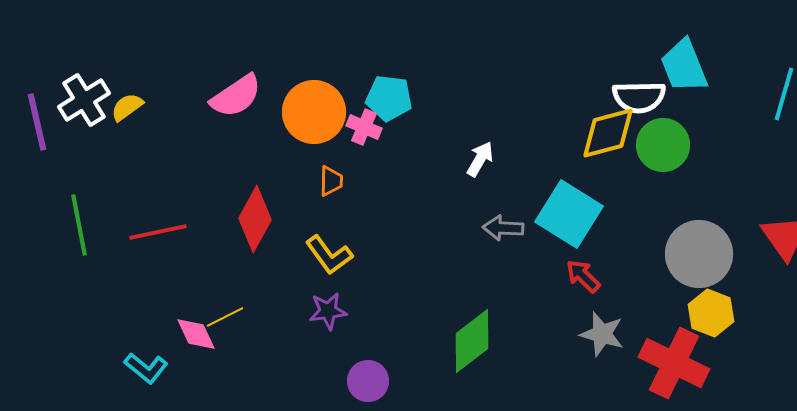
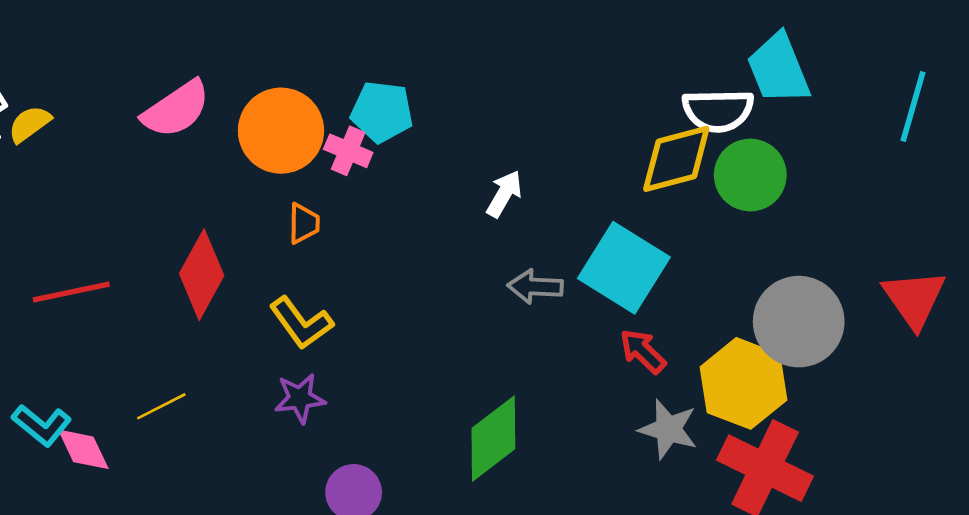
yellow hexagon: (711, 313) -> (744, 383), moved, size x1.4
pink diamond: (196, 334) -> (83, 449), moved
cyan L-shape: (146, 368) -> (42, 425), moved

